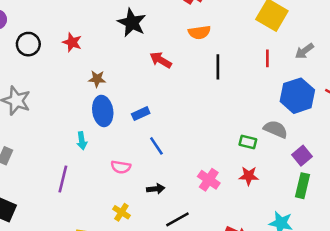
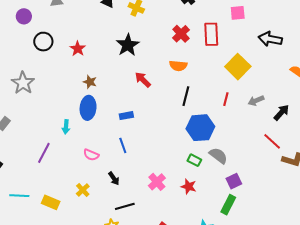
blue hexagon: (297, 96) -> (200, 128), moved
blue rectangle: (141, 114) -> (126, 116), moved
black arrow: (156, 189) -> (114, 178), turned 48

